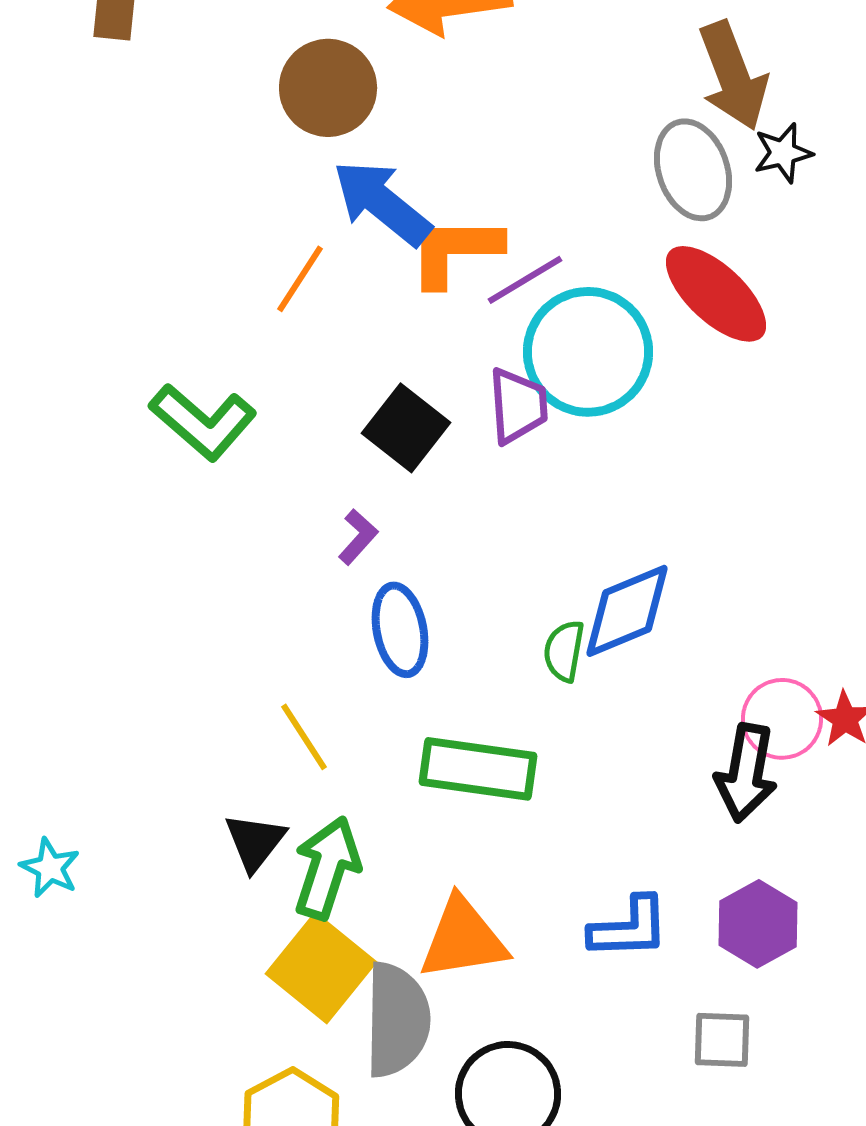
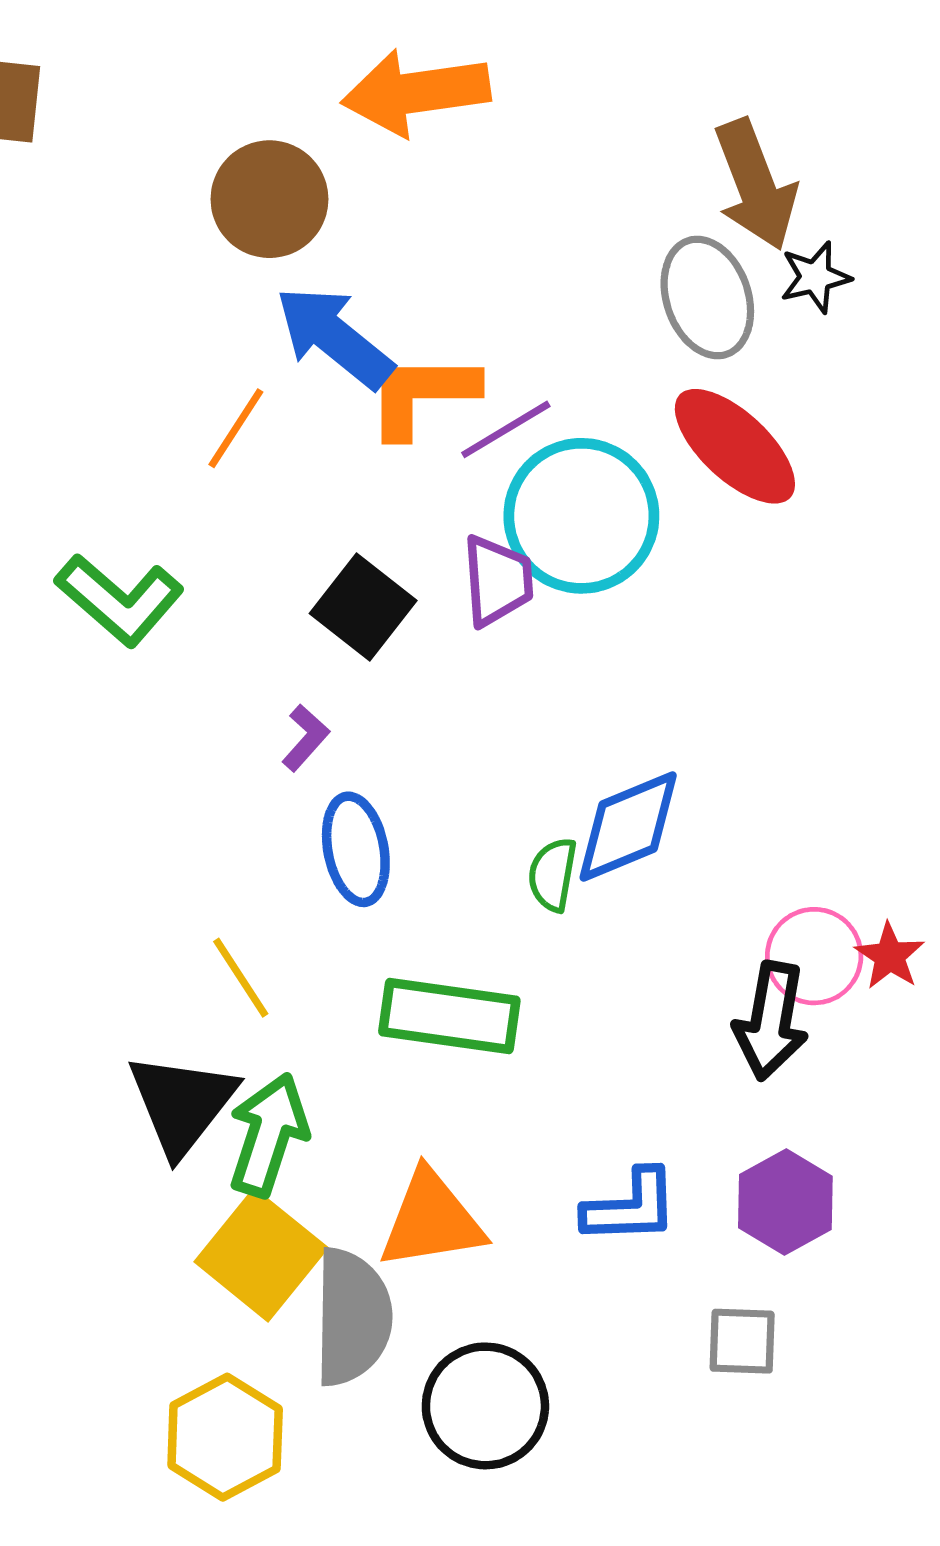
black triangle: (255, 842) -> (182, 1104), size x1.5

